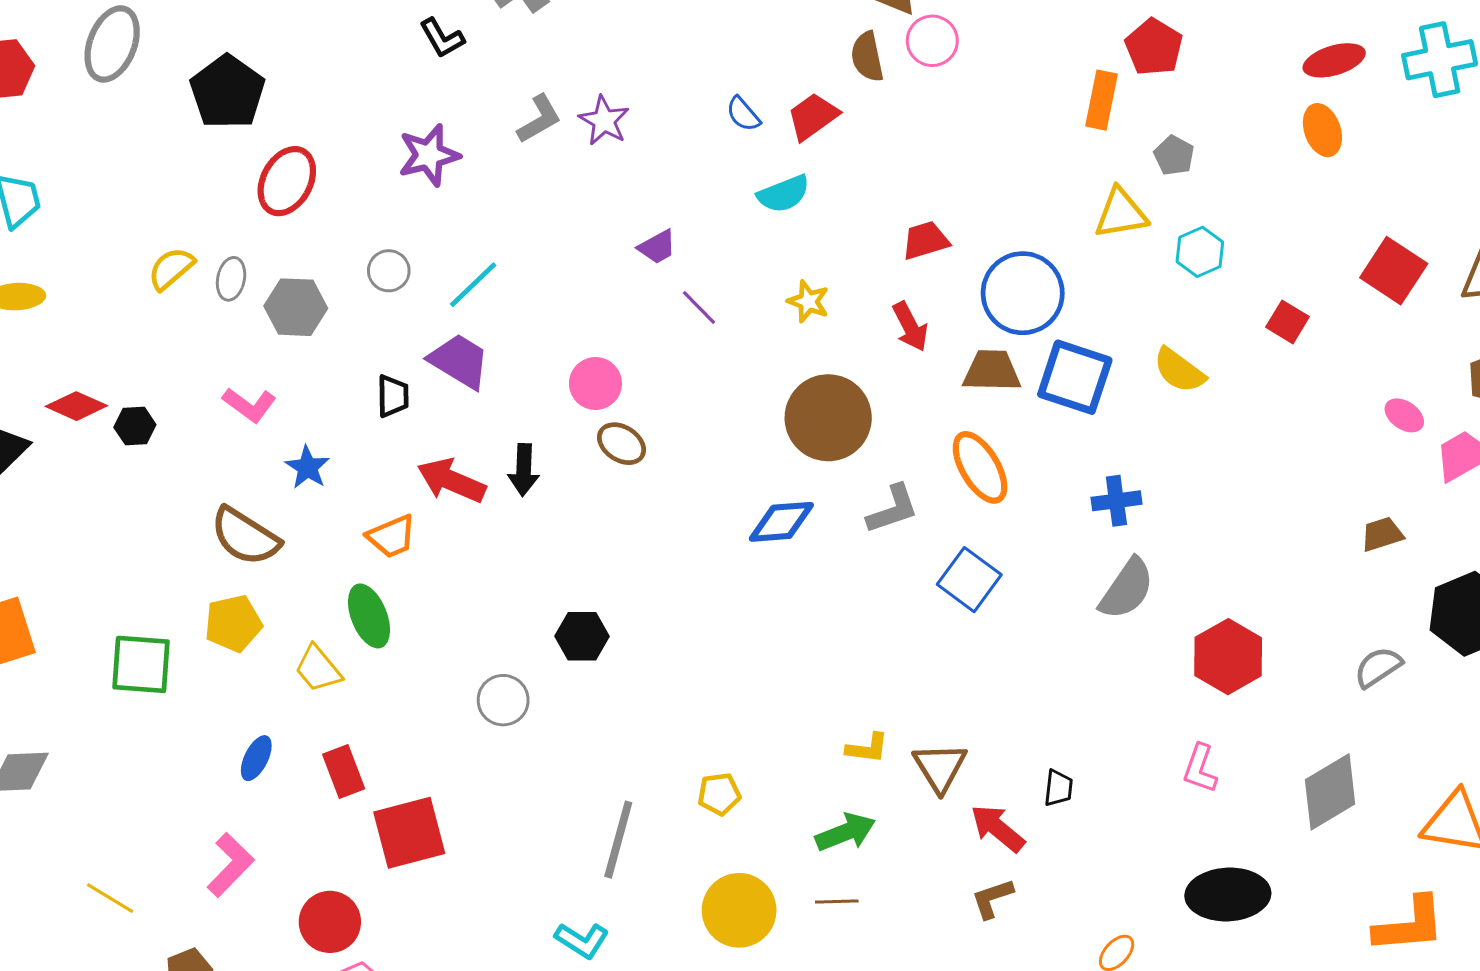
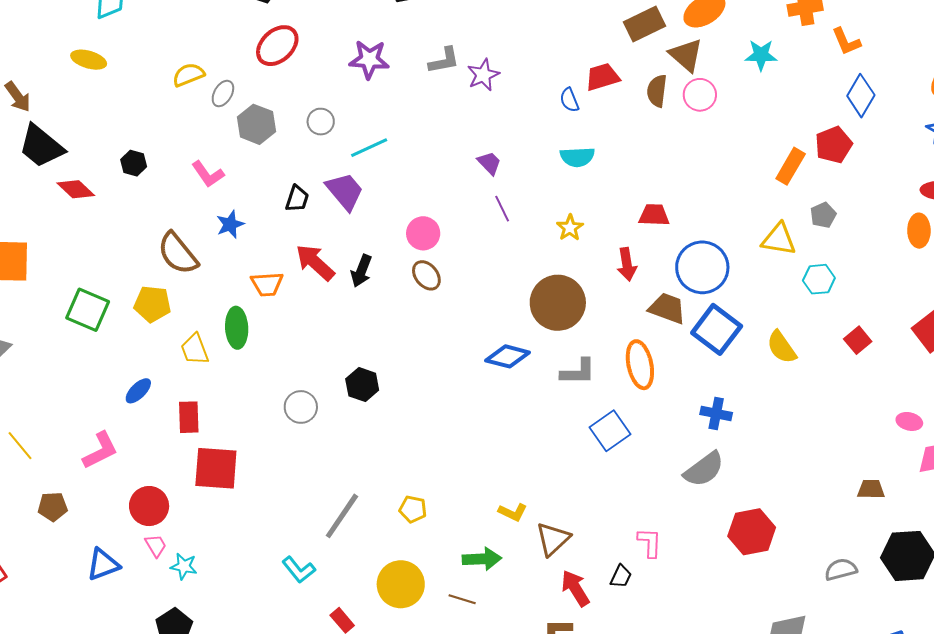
red trapezoid: (813, 116) -> (602, 77), moved
purple trapezoid: (657, 247) -> (489, 163), turned -124
red diamond: (76, 406) -> (76, 189), moved
pink ellipse: (1404, 415) -> (909, 421), turned -40
pink L-shape: (1200, 768) -> (650, 543), moved, turned 144

